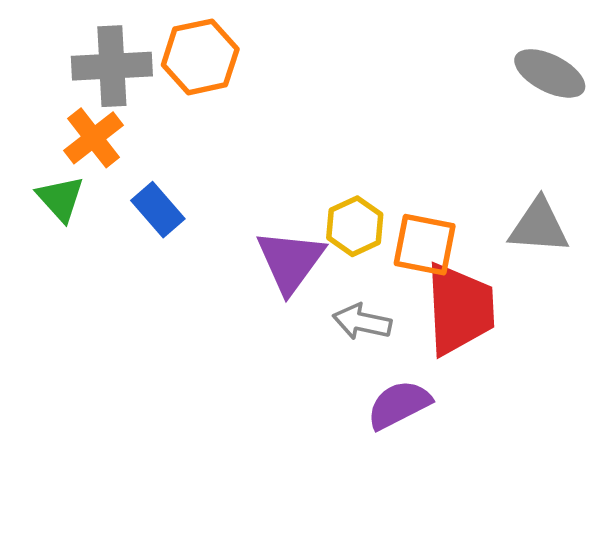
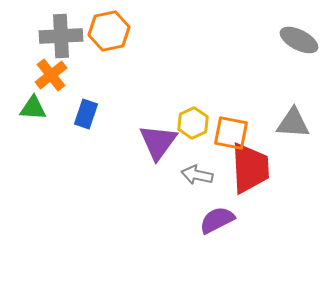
green triangle: (60, 199) -> (33, 108), turned -44
blue rectangle: (158, 210) -> (86, 114), turned 60

